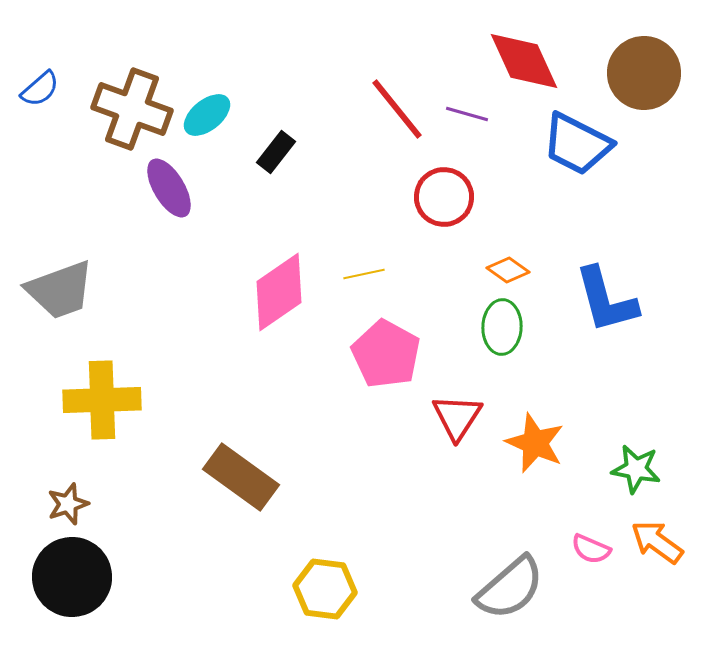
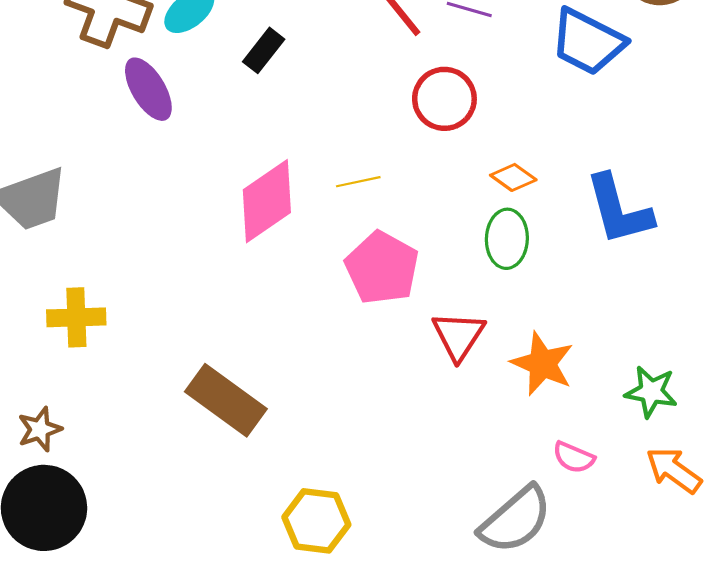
yellow cross: (102, 400) -> (76, 317), size x0.7
pink semicircle: (591, 549) -> (574, 457), moved

